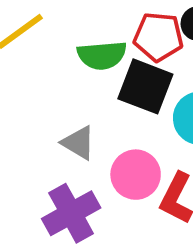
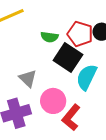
green semicircle: (102, 55) -> (49, 37), size x0.7

